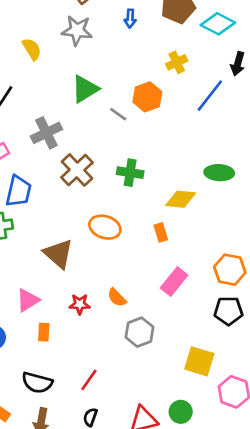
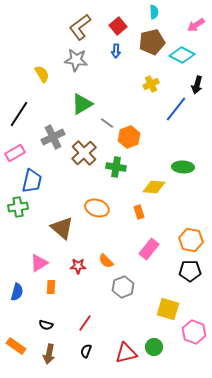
orange hexagon: (147, 97) -> (129, 137), moved
brown cross: (77, 170) -> (84, 153), moved
black semicircle: (37, 383) -> (46, 325), size x0.6

